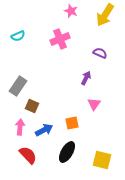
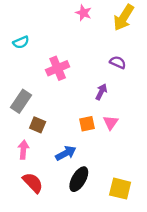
pink cross: (60, 39) -> (58, 68), moved
orange square: (72, 123) -> (87, 124), moved
blue arrow: (44, 130) -> (66, 153), moved

